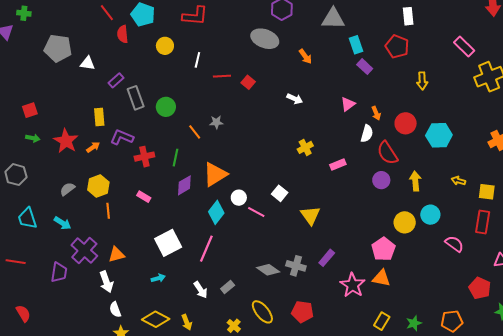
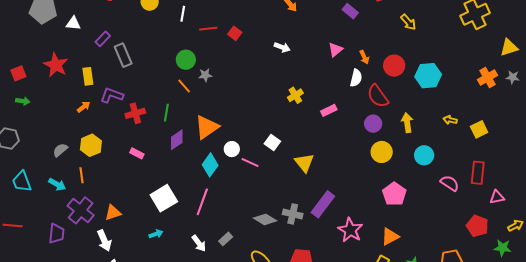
yellow arrow: (422, 81) -> (408, 22), turned -36
green circle: (166, 107) -> (186, 60), moved
red star: (66, 141) -> (56, 65), moved
yellow square: (487, 192) -> (479, 129), turned -30
orange line: (108, 211) -> (82, 175), moved
yellow circle: (405, 222) -> (382, 152), moved
red rectangle: (483, 222) -> (478, 173), moved
pink pentagon: (383, 249) -> (394, 194), moved
purple rectangle: (327, 258) -> (323, 204), size x1.5
orange triangle: (381, 278) -> (390, 237), moved, turned -36

